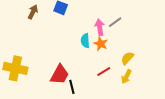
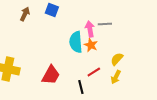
gray line: (115, 22) -> (105, 24), turned 32
cyan semicircle: (85, 41) -> (76, 42), size x1.5
black line: (72, 87) -> (81, 87), moved

